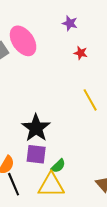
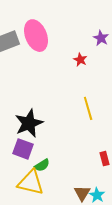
purple star: (70, 23) -> (101, 38), moved
red star: (81, 53) -> (80, 60), moved

